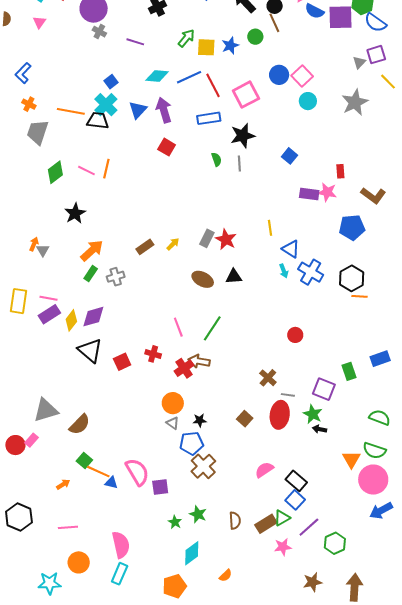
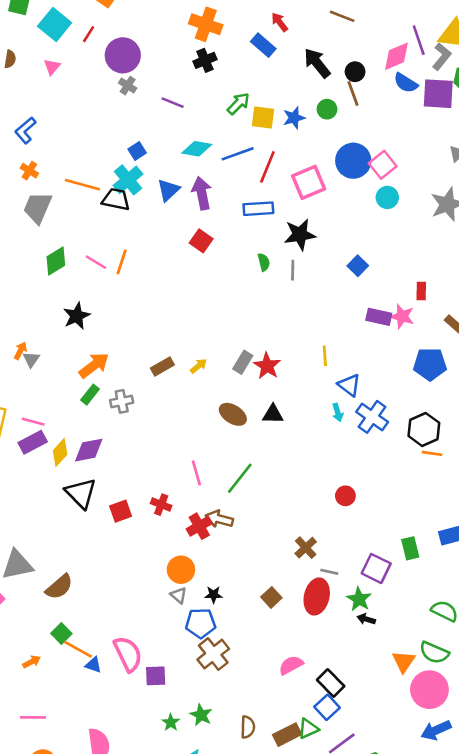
blue circle: (279, 75) -> (353, 161), size x1.4
red line: (213, 85) -> (267, 167), turned 45

